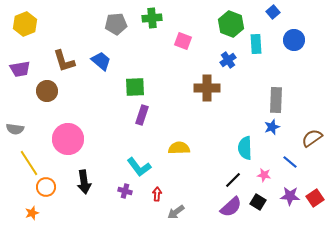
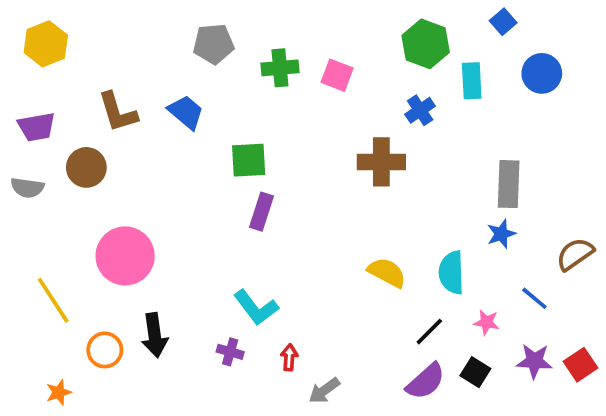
green cross: (152, 18) -> (280, 68), moved
gray semicircle: (15, 129) -> (27, 188), moved
yellow semicircle: (179, 148) -> (387, 273), moved, turned 30
orange circle: (46, 187) -> (105, 350), moved

